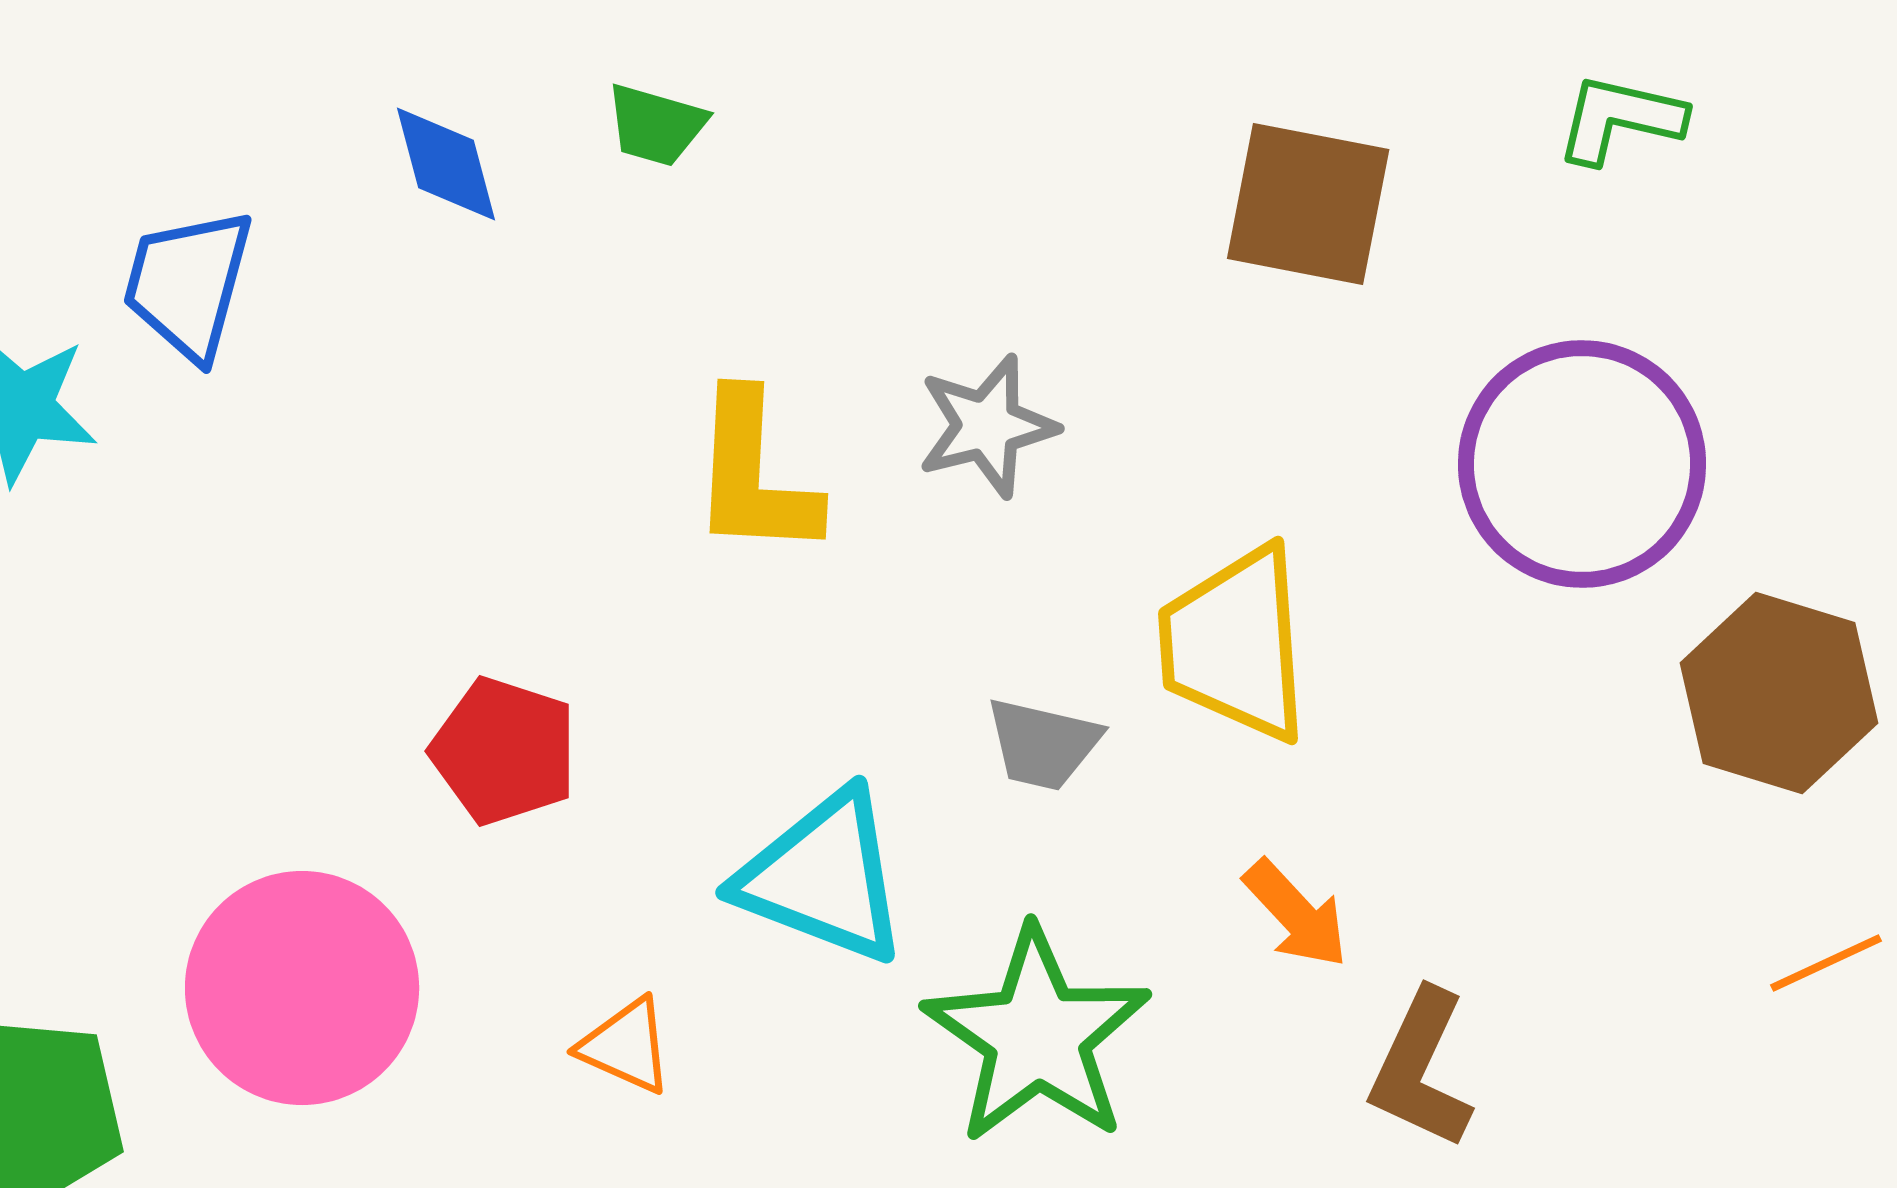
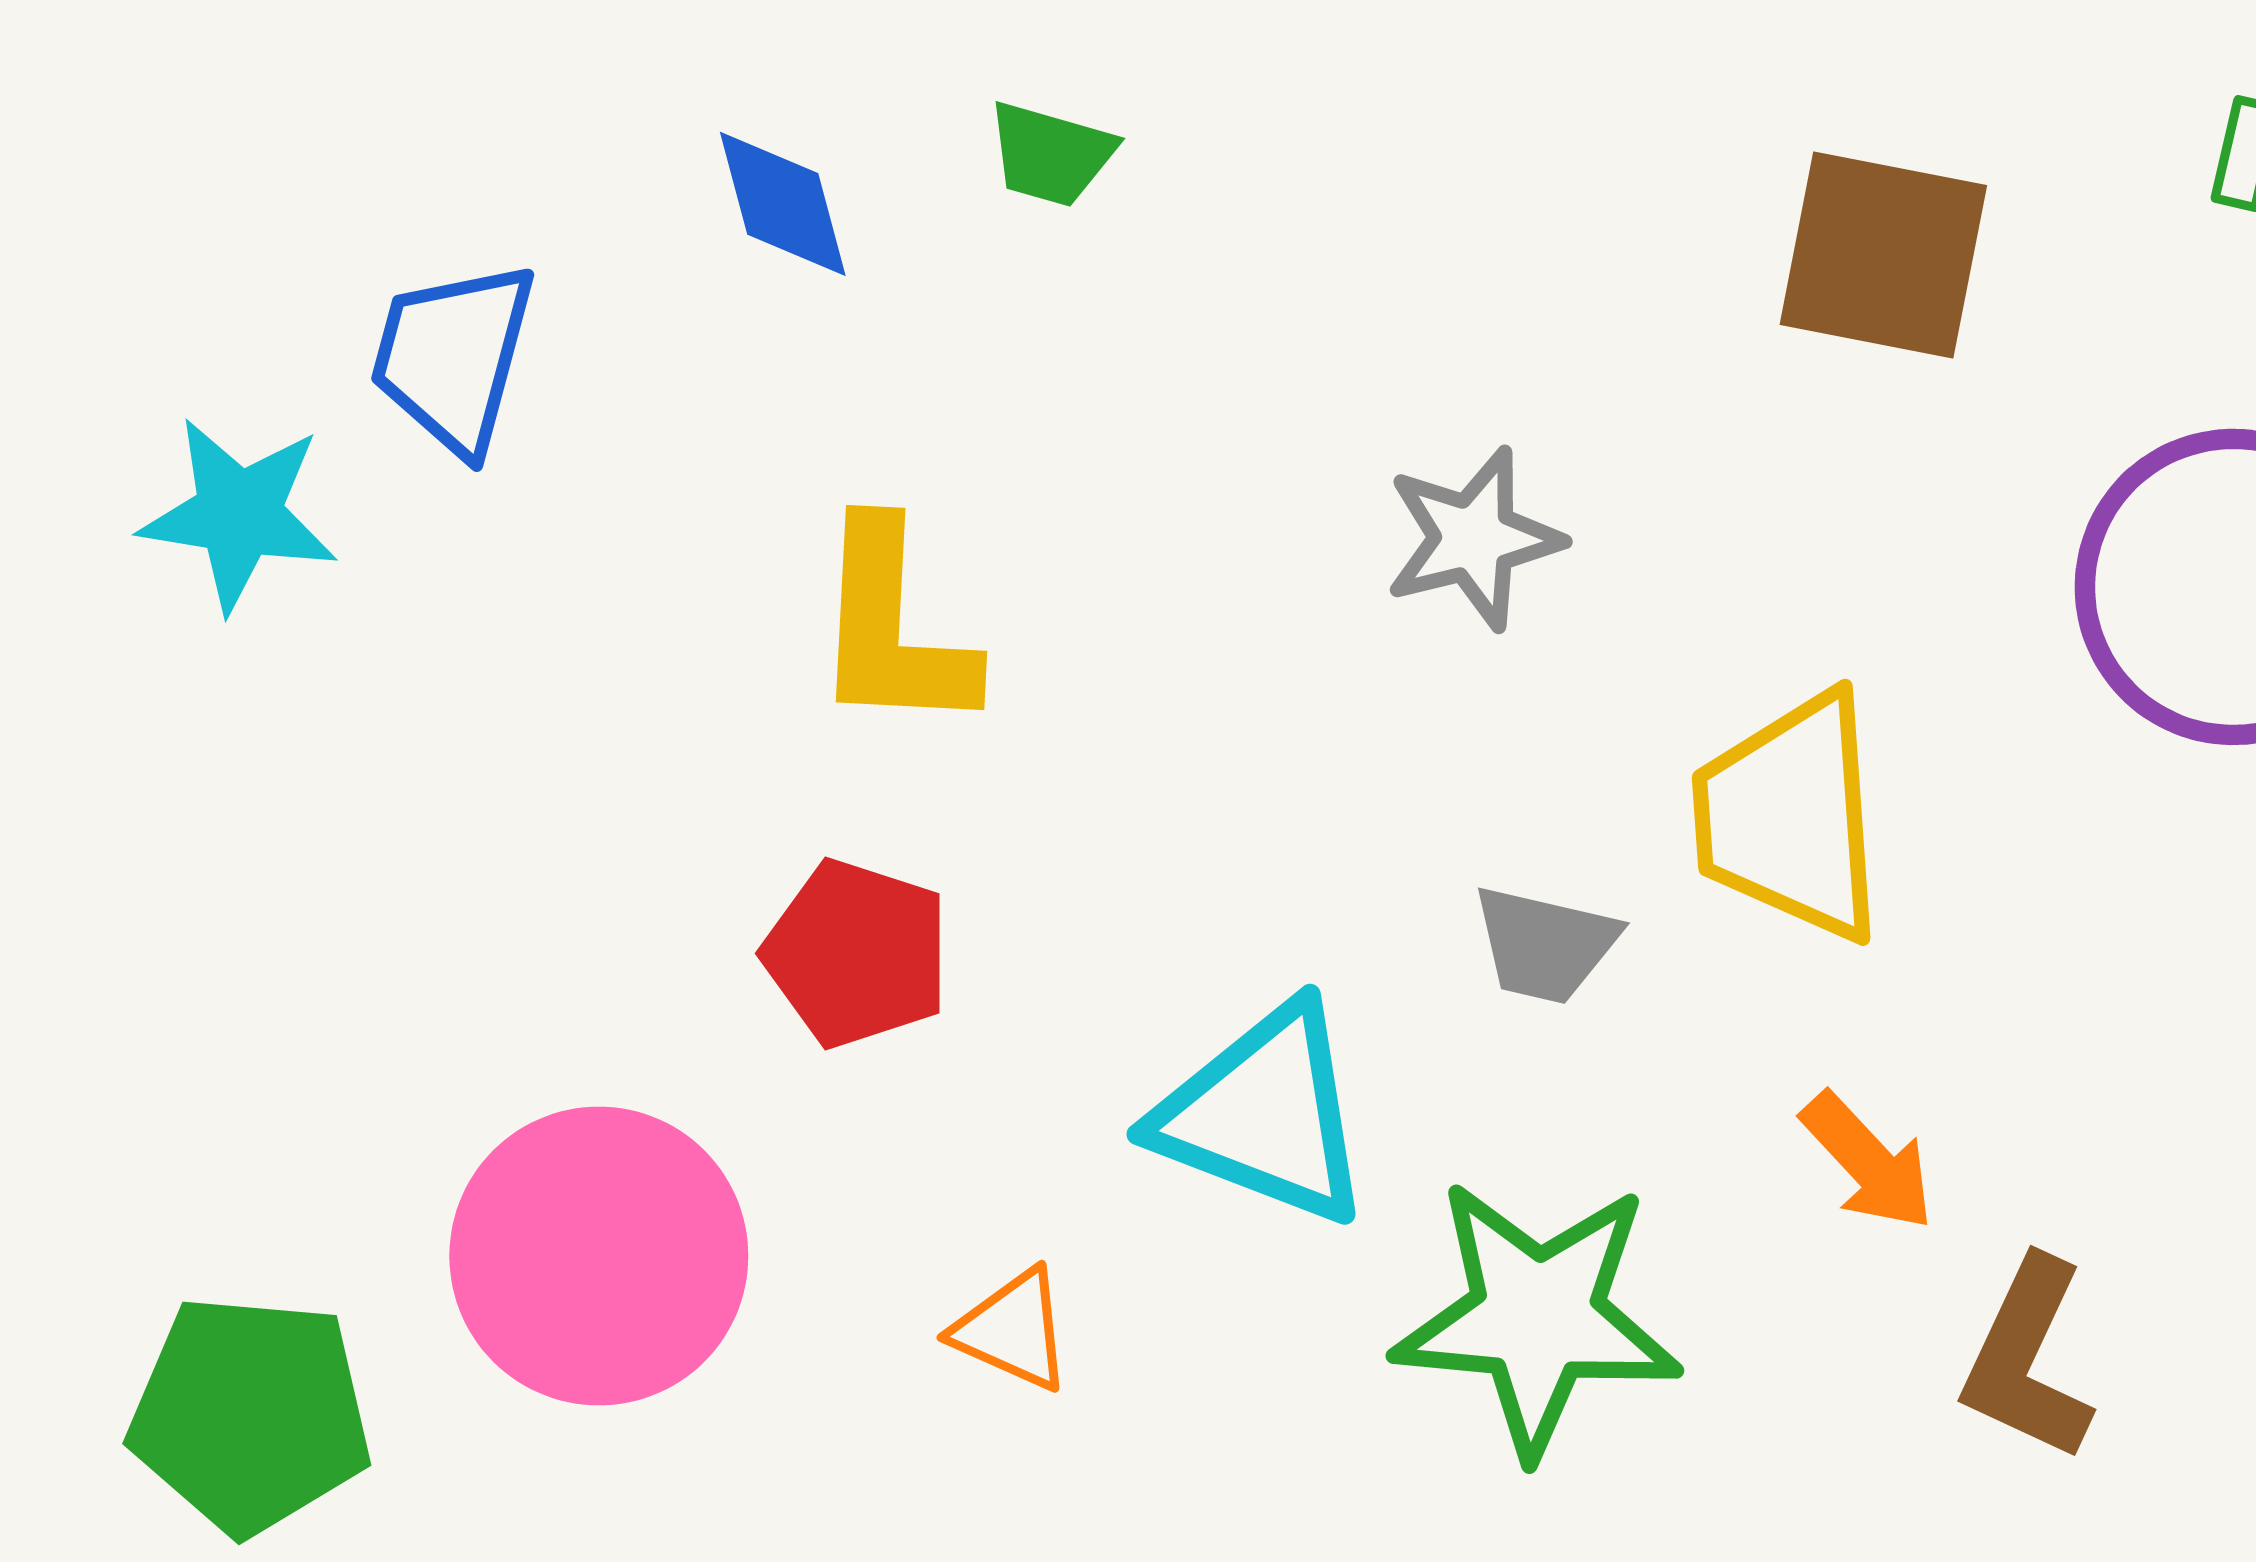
yellow L-shape: (754, 475) -> (892, 628), moved
green star: (1037, 1036) -> (1537, 1317), turned -30

